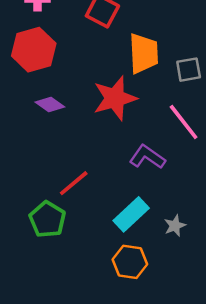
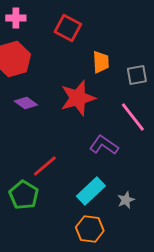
orange trapezoid: (144, 53) -> (101, 62), size x0.7

